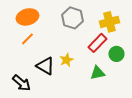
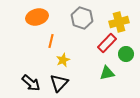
orange line: (27, 39) -> (51, 41), moved, turned -32
yellow star: (66, 60) -> (63, 60), moved
black triangle: (45, 66) -> (59, 83), moved, turned 42

